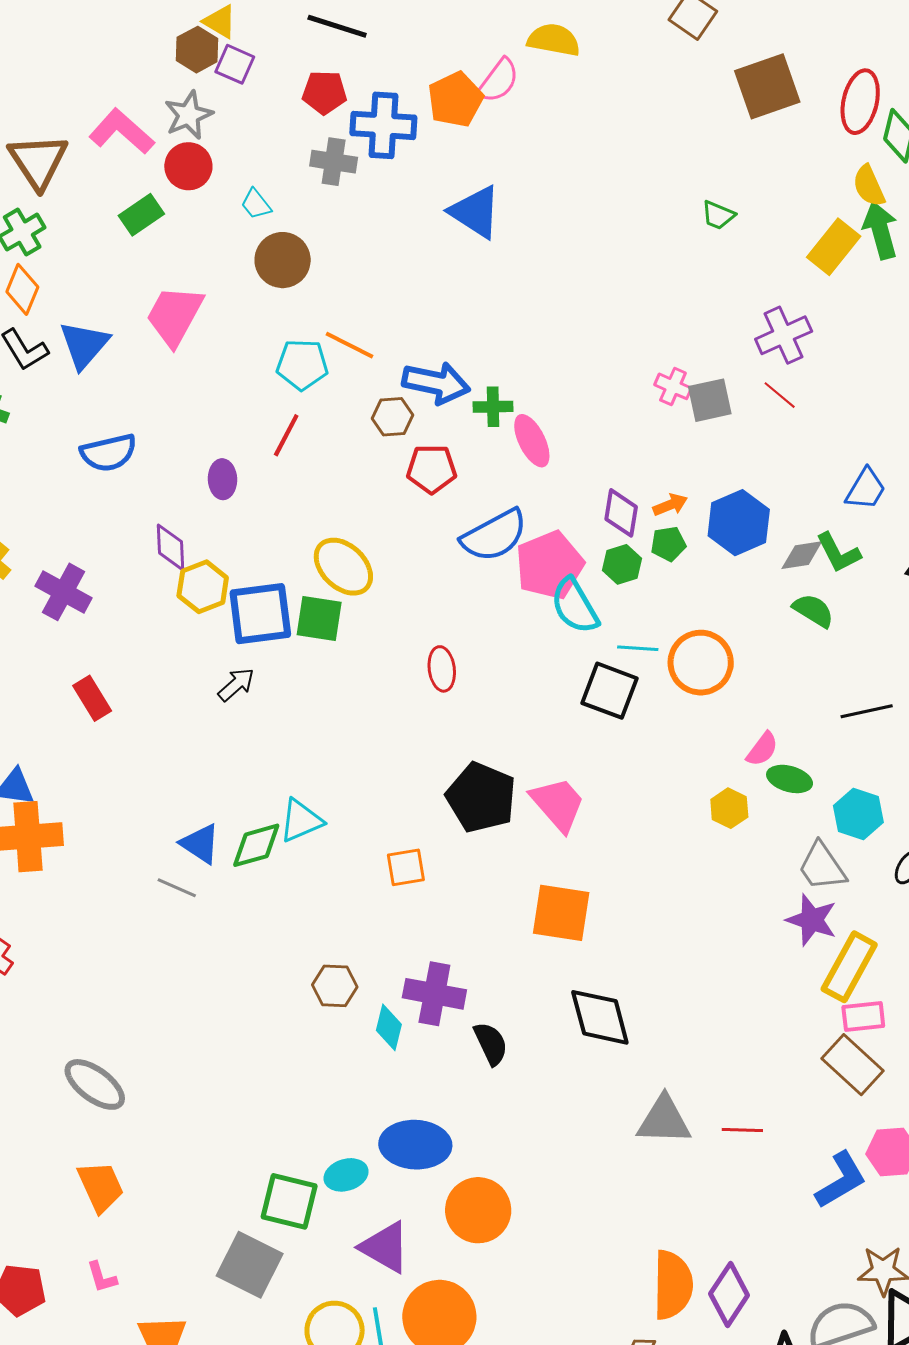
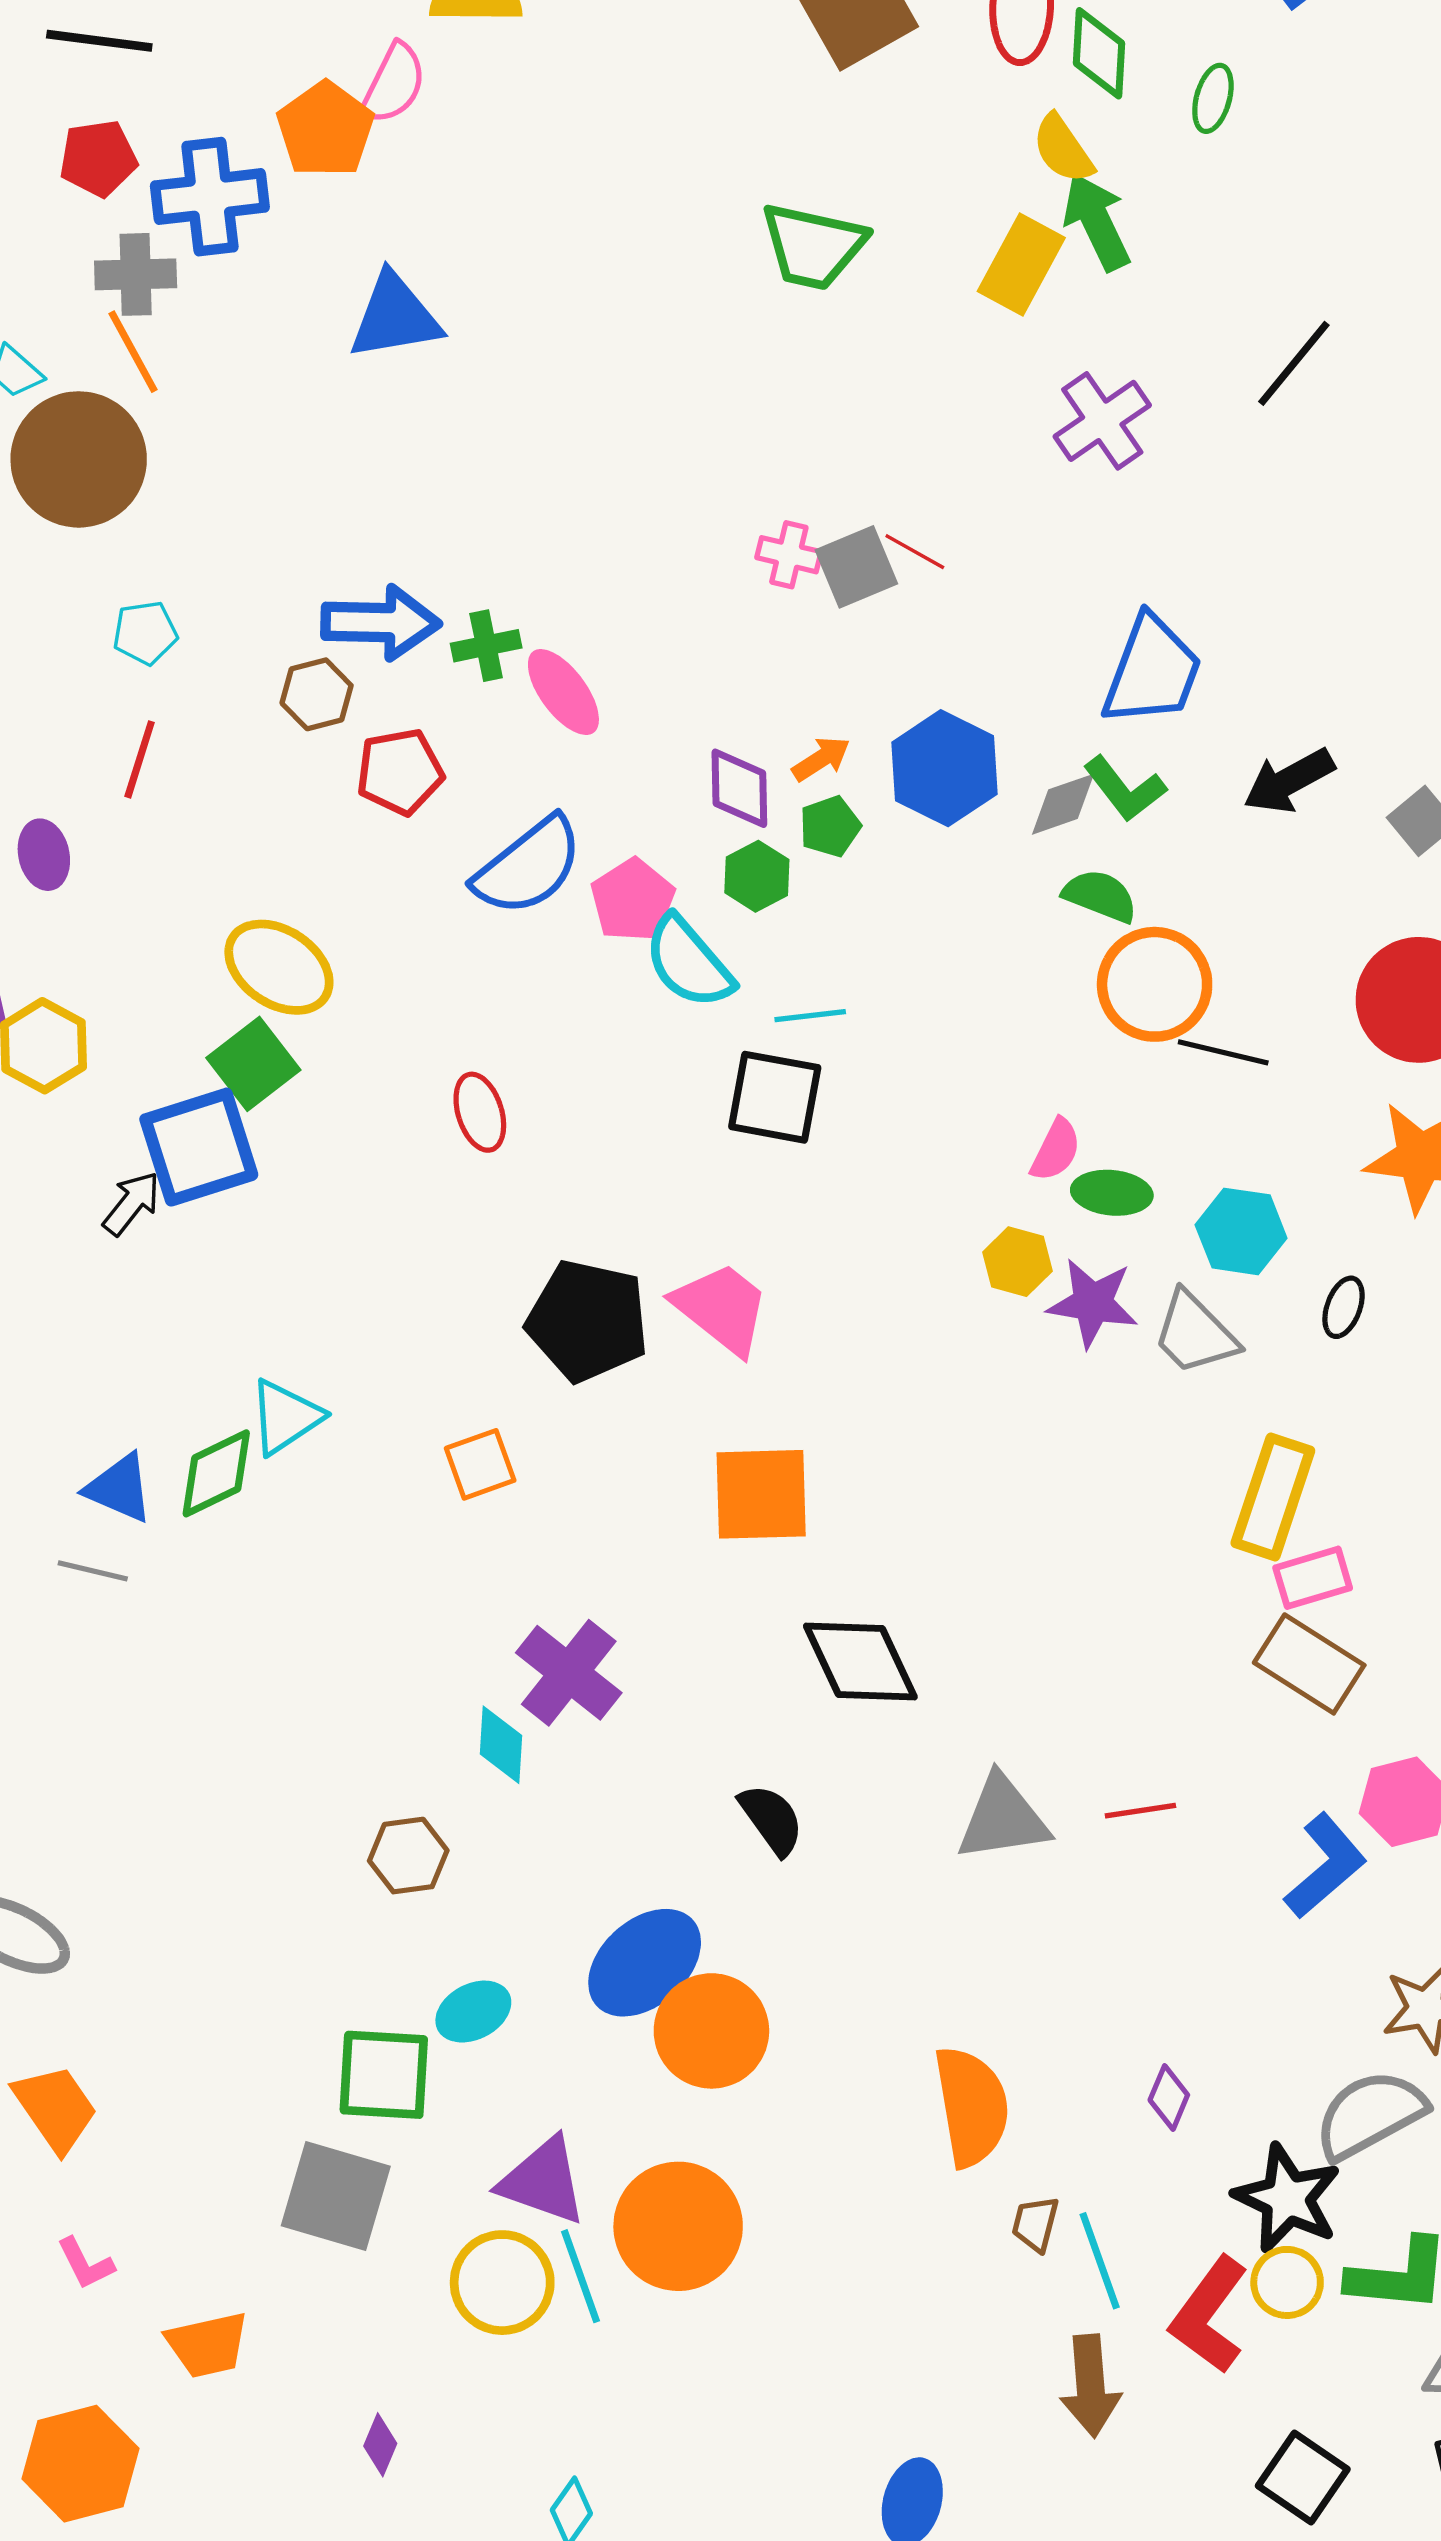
blue triangle: (475, 212) -> (395, 317), turned -32
green trapezoid: (718, 215) -> (813, 246), size x1.8
brown circle: (283, 260) -> (79, 459), size x1.4
purple cross: (784, 335) -> (1102, 421), moved
orange line: (349, 345) -> (133, 352), moved, turned 45
cyan pentagon: (302, 365) -> (145, 633), size x0.7
red line: (780, 395) -> (915, 552), moved
blue trapezoid: (866, 489) -> (1152, 671), size x1.5
pink pentagon: (550, 565) -> (633, 900), size x0.7
blue square: (260, 614) -> (199, 1147), moved
green square: (319, 618) -> (253, 1064), turned -36
orange circle: (701, 663) -> (1155, 984), moved
black line: (867, 711) -> (1223, 1052), turned 36
purple star: (812, 920) -> (1093, 1303), moved
brown hexagon: (335, 986) -> (408, 1856), moved
purple cross: (434, 994) -> (569, 1673), turned 38
black semicircle: (491, 1044) -> (771, 1819), moved
blue ellipse: (415, 1145) -> (645, 1963), moved, turned -34
purple triangle: (385, 1247) -> (543, 2181), moved
orange semicircle: (673, 1285) -> (972, 2106), moved
purple diamond: (729, 1295) -> (1169, 2097), size x0.6

